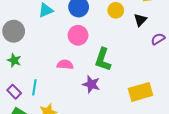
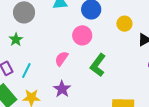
pink semicircle: (65, 65) -> (62, 59), turned -77
purple star: (91, 84) -> (62, 89), moved

